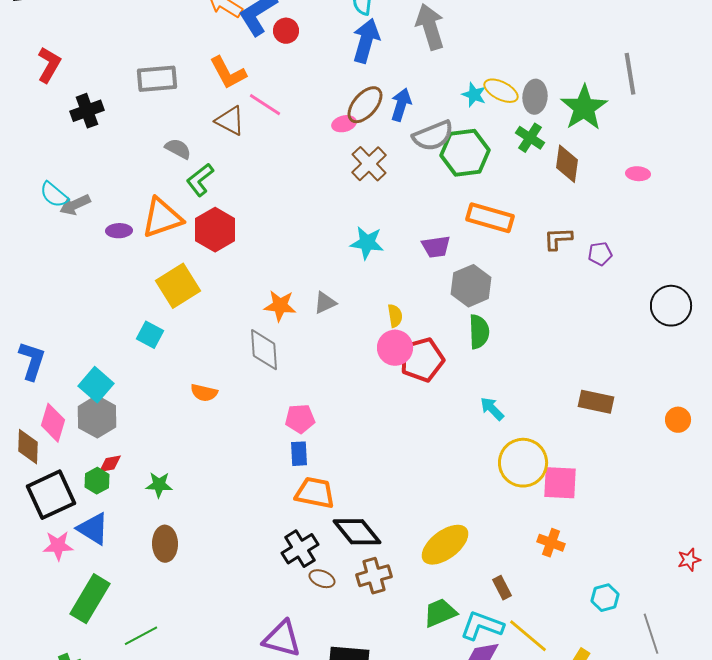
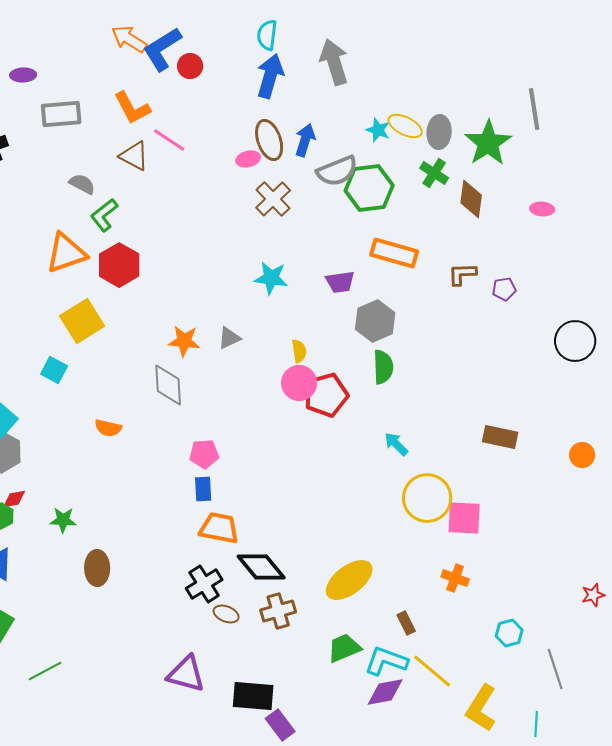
brown ellipse: (365, 105) -> (269, 140), turned -60
purple ellipse: (119, 231) -> (23, 75), moved
brown ellipse: (165, 544) -> (97, 568), moved

